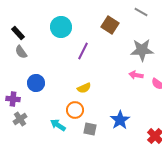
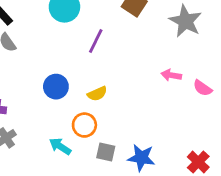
gray star: (142, 50) -> (185, 21), moved, turned 30
blue circle: (36, 83) -> (56, 87), moved
blue star: (120, 120) -> (141, 158), moved, turned -30

